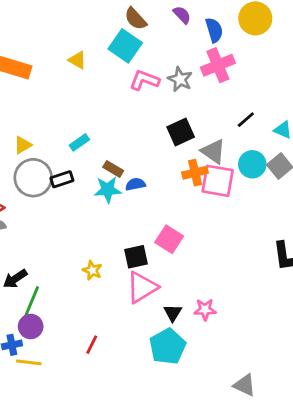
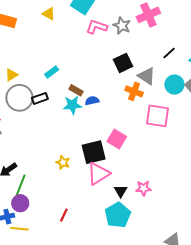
orange cross: (195, 173) -> (134, 91), turned 36
pink square: (218, 181) -> (157, 116), moved
black square: (136, 257) -> (94, 152), size x1.4

